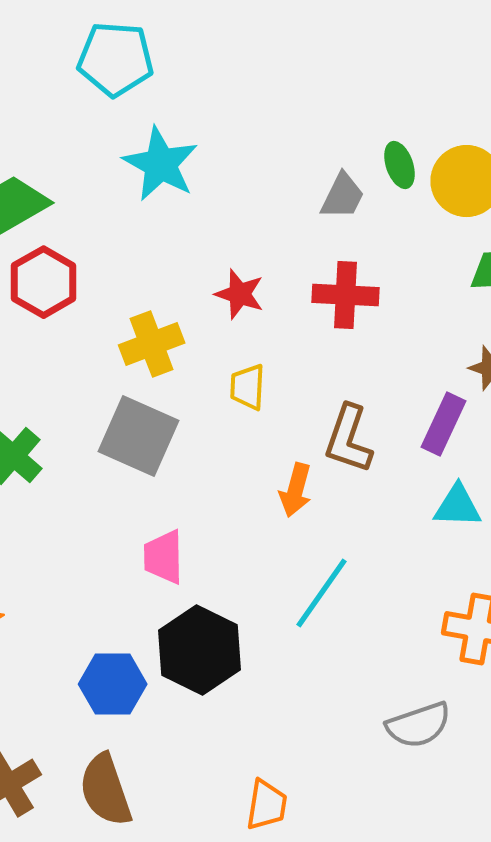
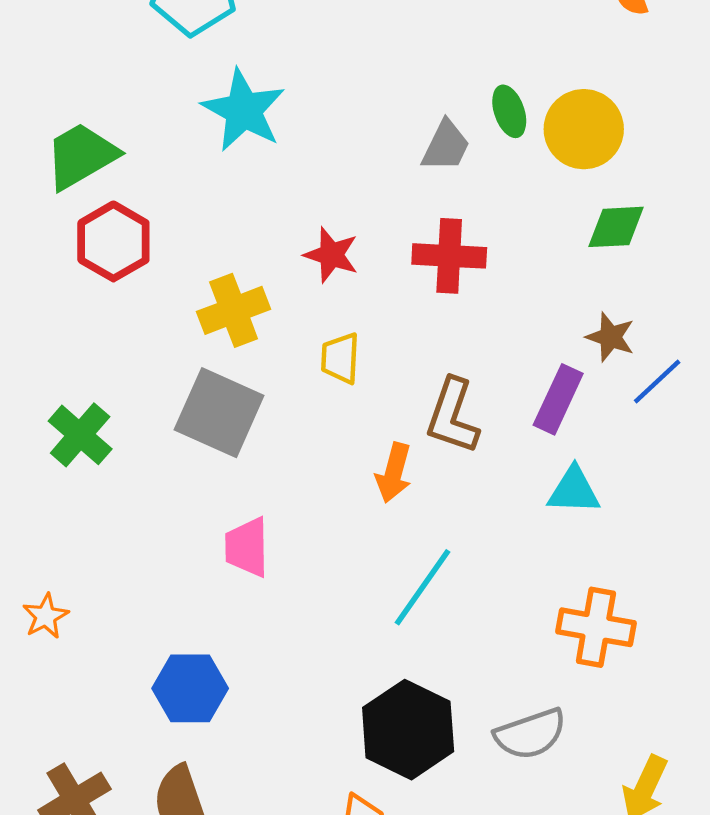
black hexagon: (200, 650) -> (408, 730), moved

